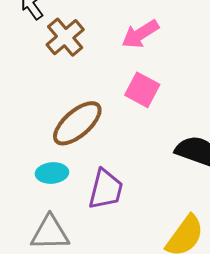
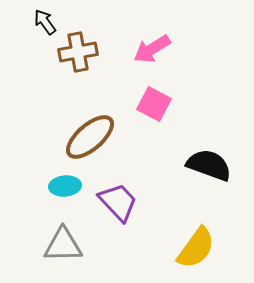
brown cross: (65, 37) -> (78, 52), turned 30
purple trapezoid: (106, 189) -> (118, 202), turned -57

